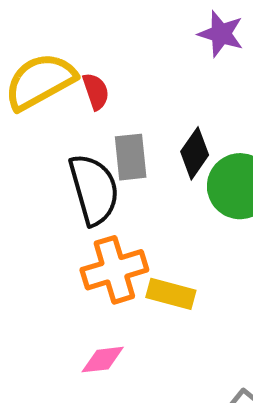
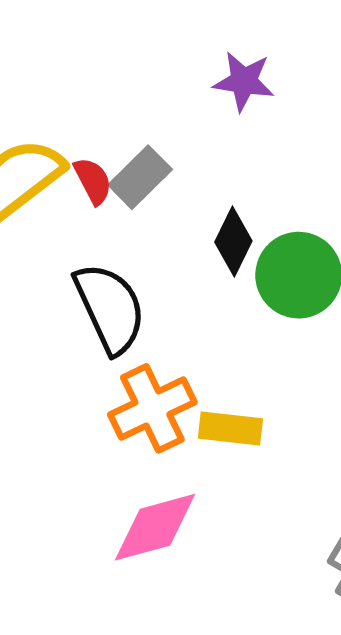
gray rectangle: (131, 157) -> (140, 177), moved, turned 60
pink diamond: (103, 360) -> (155, 527), size x1.6

